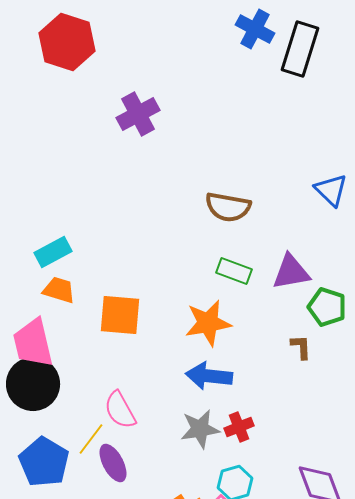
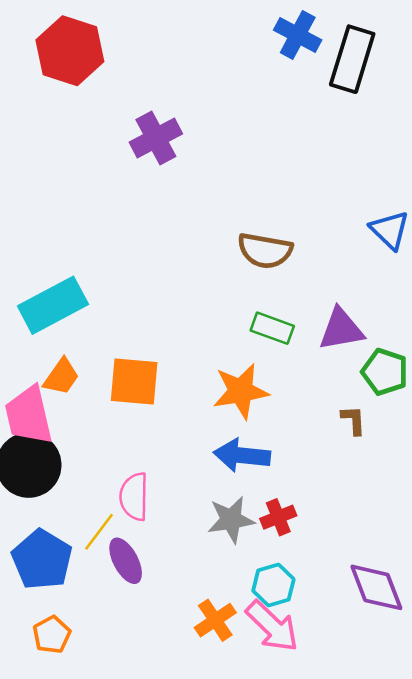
cyan rectangle: (53, 252) -> (53, 305), size x1.5
orange trapezoid: (59, 290) -> (61, 377), moved, turned 108
pink semicircle: (120, 410) -> (134, 497), turned 30

